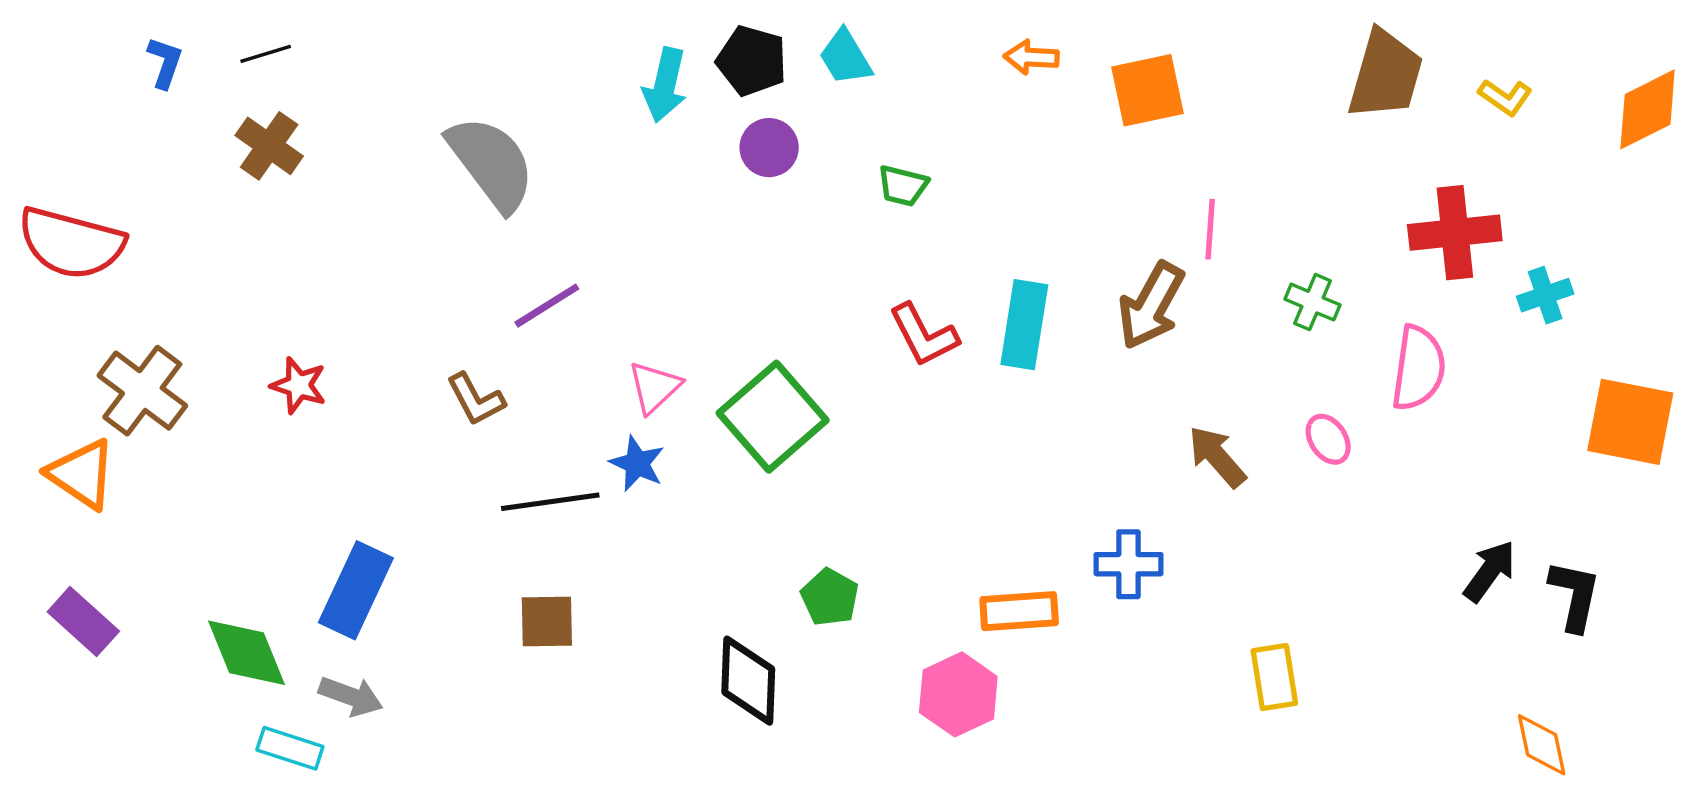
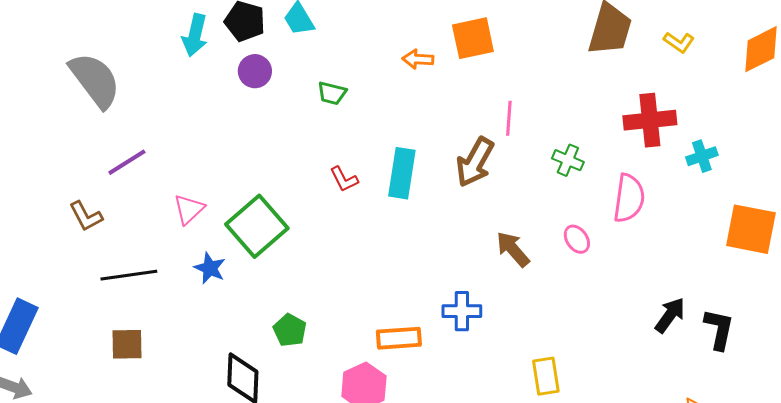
orange arrow: (1031, 57) -> (418, 59), moved
red L-shape: (924, 335) -> (344, 179), size x0.7
blue star: (637, 464) -> (210, 268), moved

